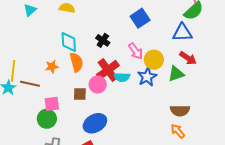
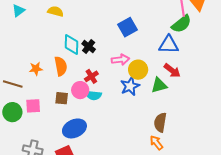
cyan diamond: (69, 42) -> (71, 44), moved
pink arrow: (136, 51) -> (120, 60), turned -66
red cross: (108, 70) -> (91, 76), size x0.6
cyan semicircle: (122, 77) -> (94, 95), moved
brown semicircle: (180, 111) -> (160, 122), turned 96
green circle: (47, 119) -> (12, 112), moved

